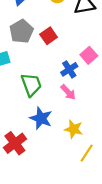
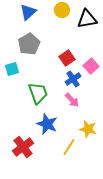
red square: (49, 36) -> (67, 58), moved
yellow star: (74, 129) -> (88, 129), moved
yellow line: (87, 153) -> (69, 147), moved

